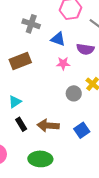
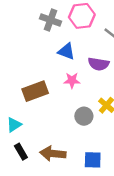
gray cross: (31, 24) -> (50, 20), moved
brown rectangle: (20, 61) -> (35, 91), moved
blue square: (82, 130) -> (93, 160), turned 35

